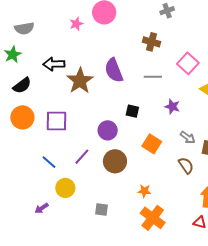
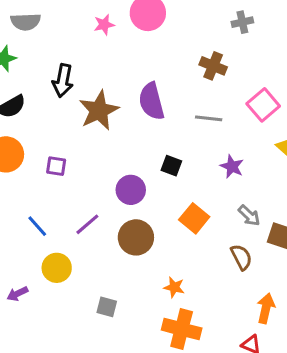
black arrow: (54, 64) -> (63, 81), turned -85
purple square: (56, 121) -> (56, 166), size x0.6
orange cross: (153, 218) -> (182, 329), turned -30

